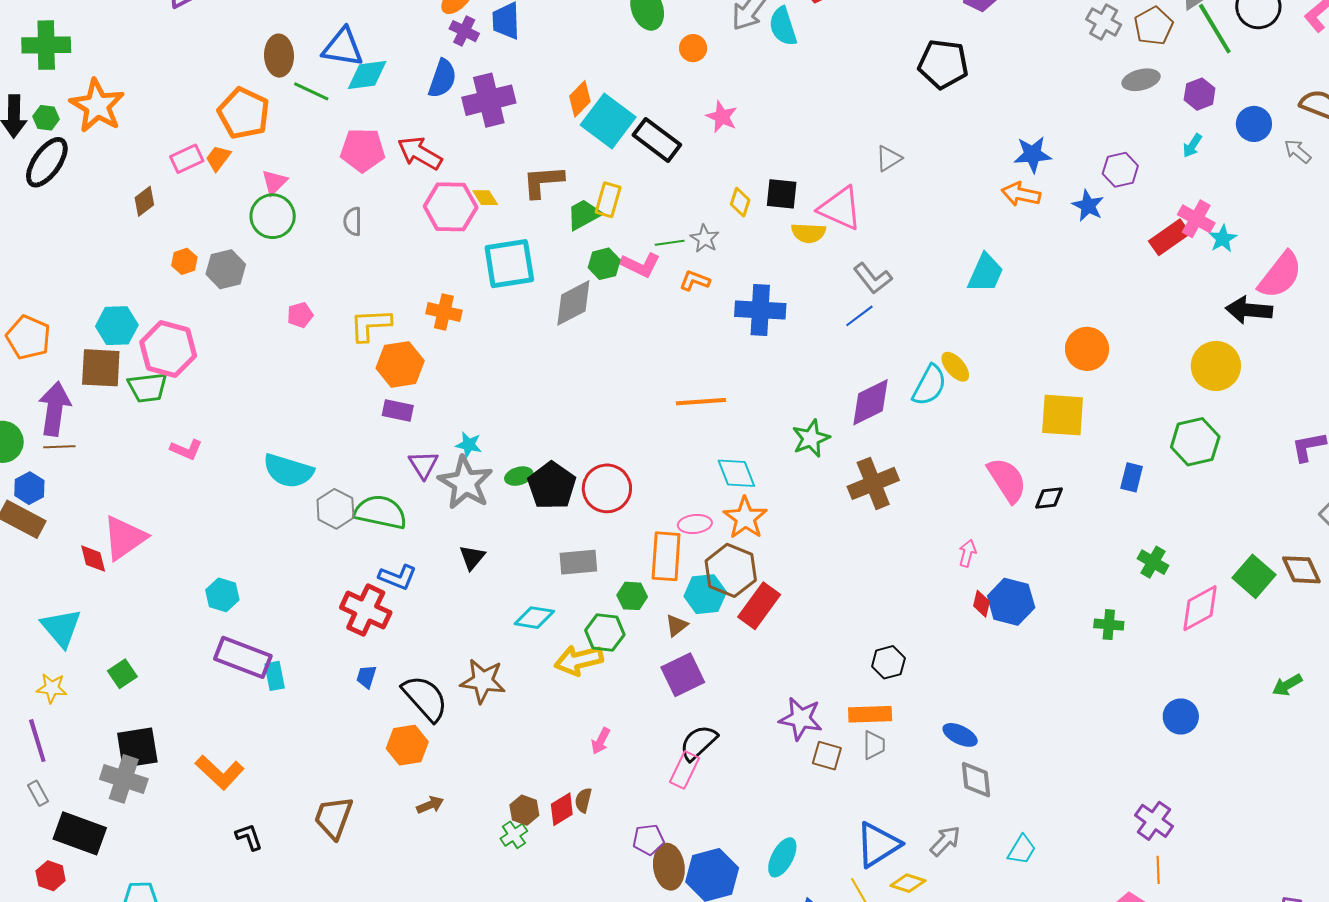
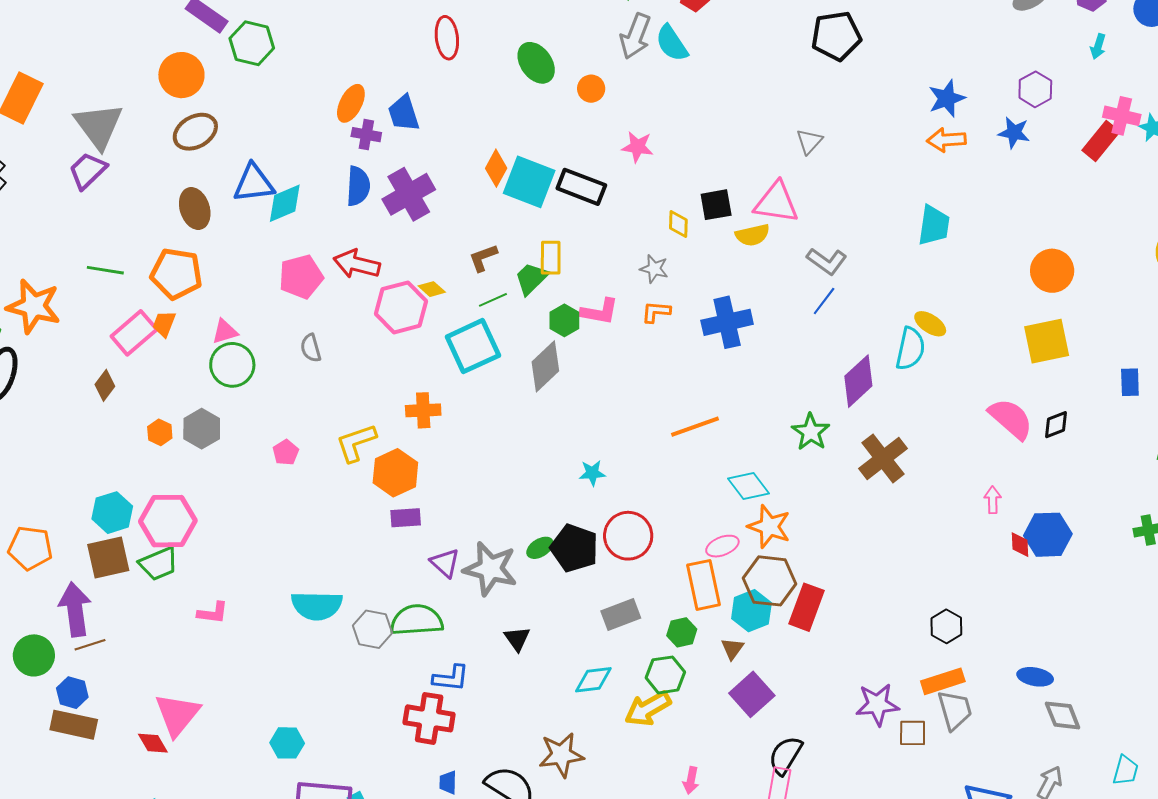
green line: (311, 91) -> (105, 270), moved
pink rectangle: (187, 159) -> (134, 333), size x1.4
pink triangle: (274, 182) -> (225, 332), turned 44
brown L-shape: (543, 182) -> (483, 258), size x0.7
green line: (670, 243) -> (493, 300), moved
cyan star: (469, 445) -> (592, 473), moved
gray trapezoid: (874, 745) -> (955, 710), size x1.4

